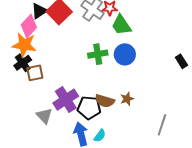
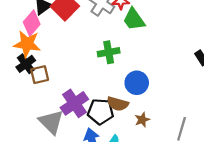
blue circle: (125, 54) -> (137, 83), moved
brown star: (127, 99) -> (142, 120), moved
gray triangle: (44, 116) -> (51, 122), size x1.4

